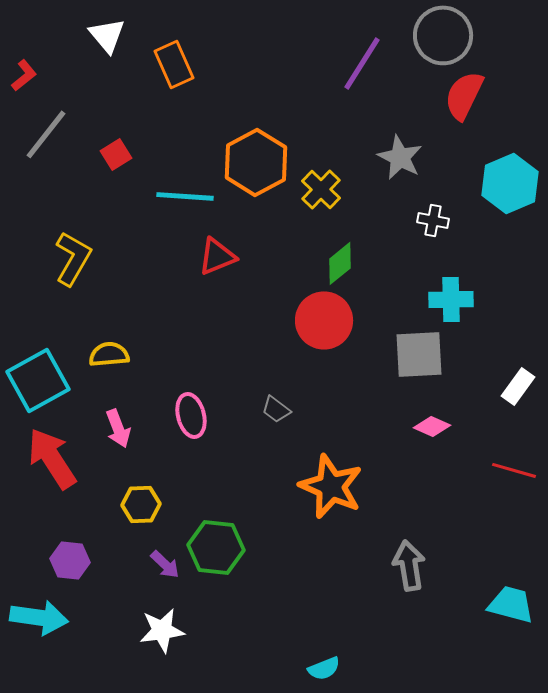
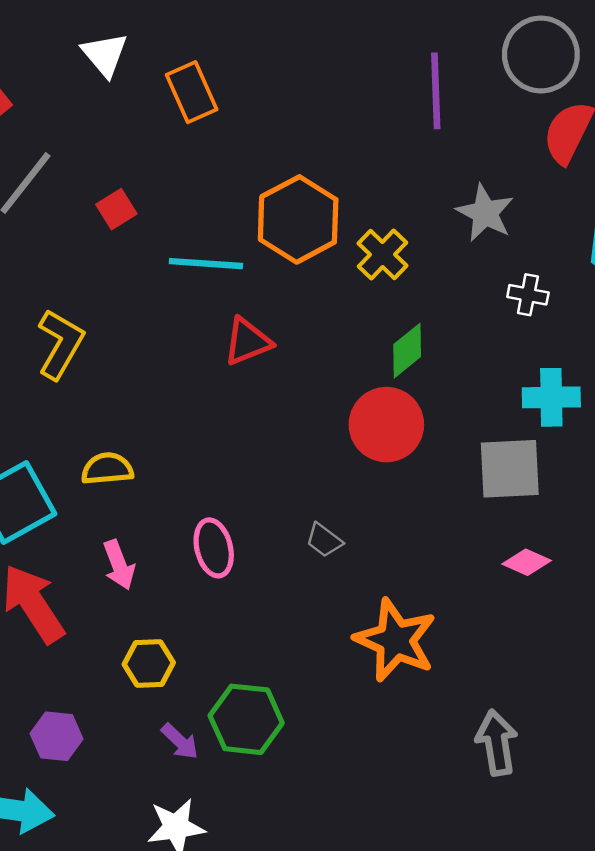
purple line: (362, 63) -> (436, 91), turned -34

